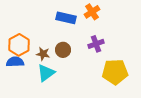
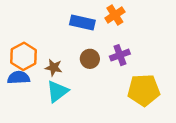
brown circle: (63, 50) -> (90, 59), moved

